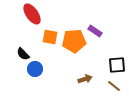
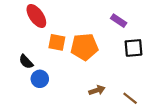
purple rectangle: (95, 31) -> (119, 21), moved
black square: (117, 65) -> (133, 48), moved

